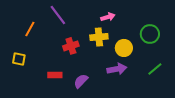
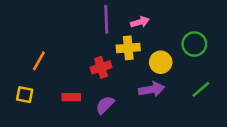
purple line: (58, 15) -> (106, 19), moved, turned 35
orange line: (30, 29) -> (39, 61), moved
red cross: (71, 46) -> (101, 67), moved
yellow square: (19, 59) -> (25, 95), moved

